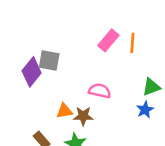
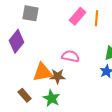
gray square: (49, 61) -> (31, 13), moved
orange triangle: (64, 111) -> (43, 72), size x1.5

